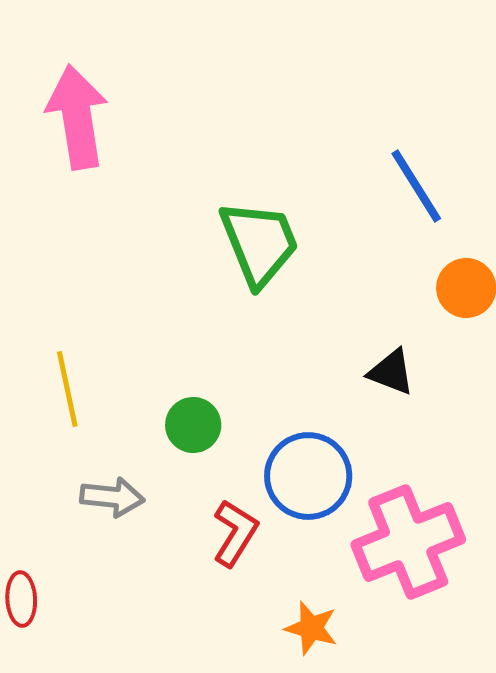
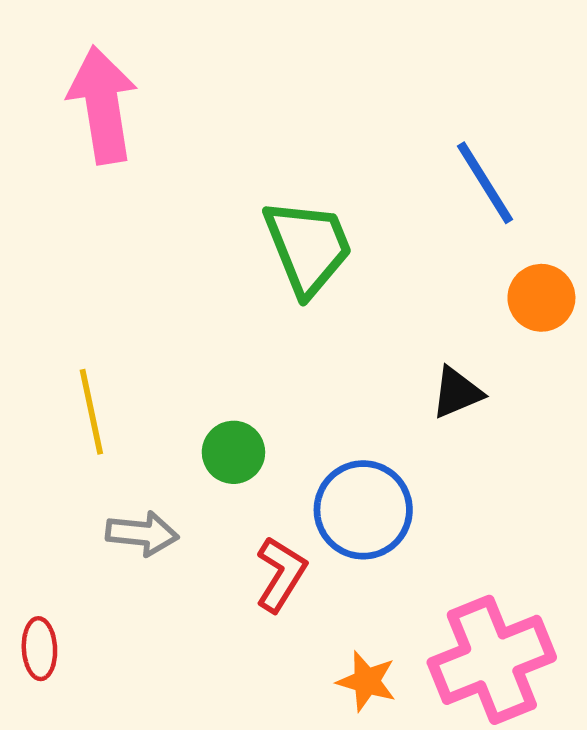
black triangle: (391, 372) -> (457, 393), turned -44
pink cross: (408, 542) -> (492, 660), moved

